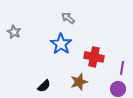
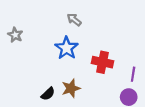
brown star: (79, 82) -> (71, 88), moved

